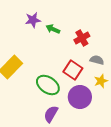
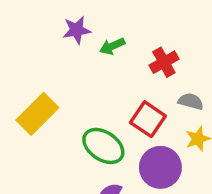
green arrow: (53, 29) -> (112, 46), turned -48

